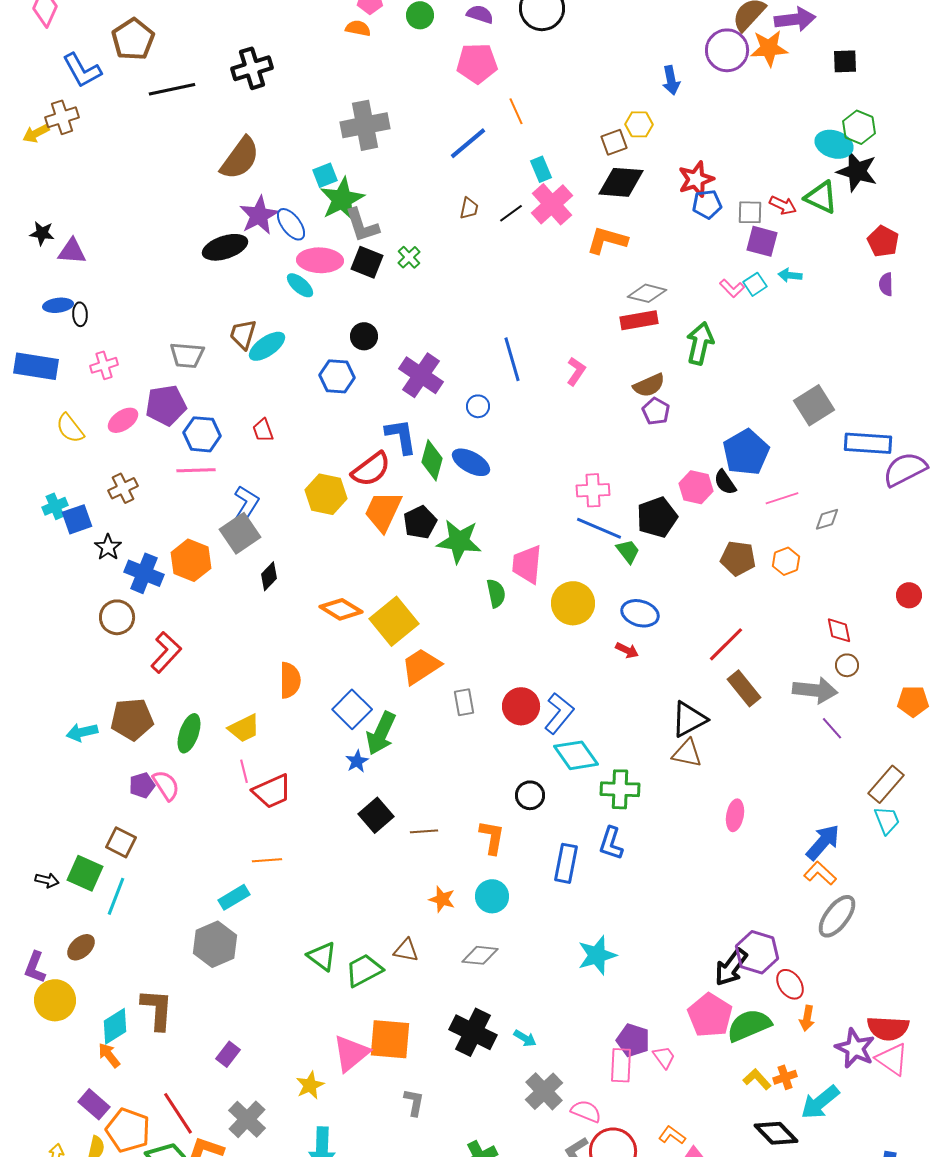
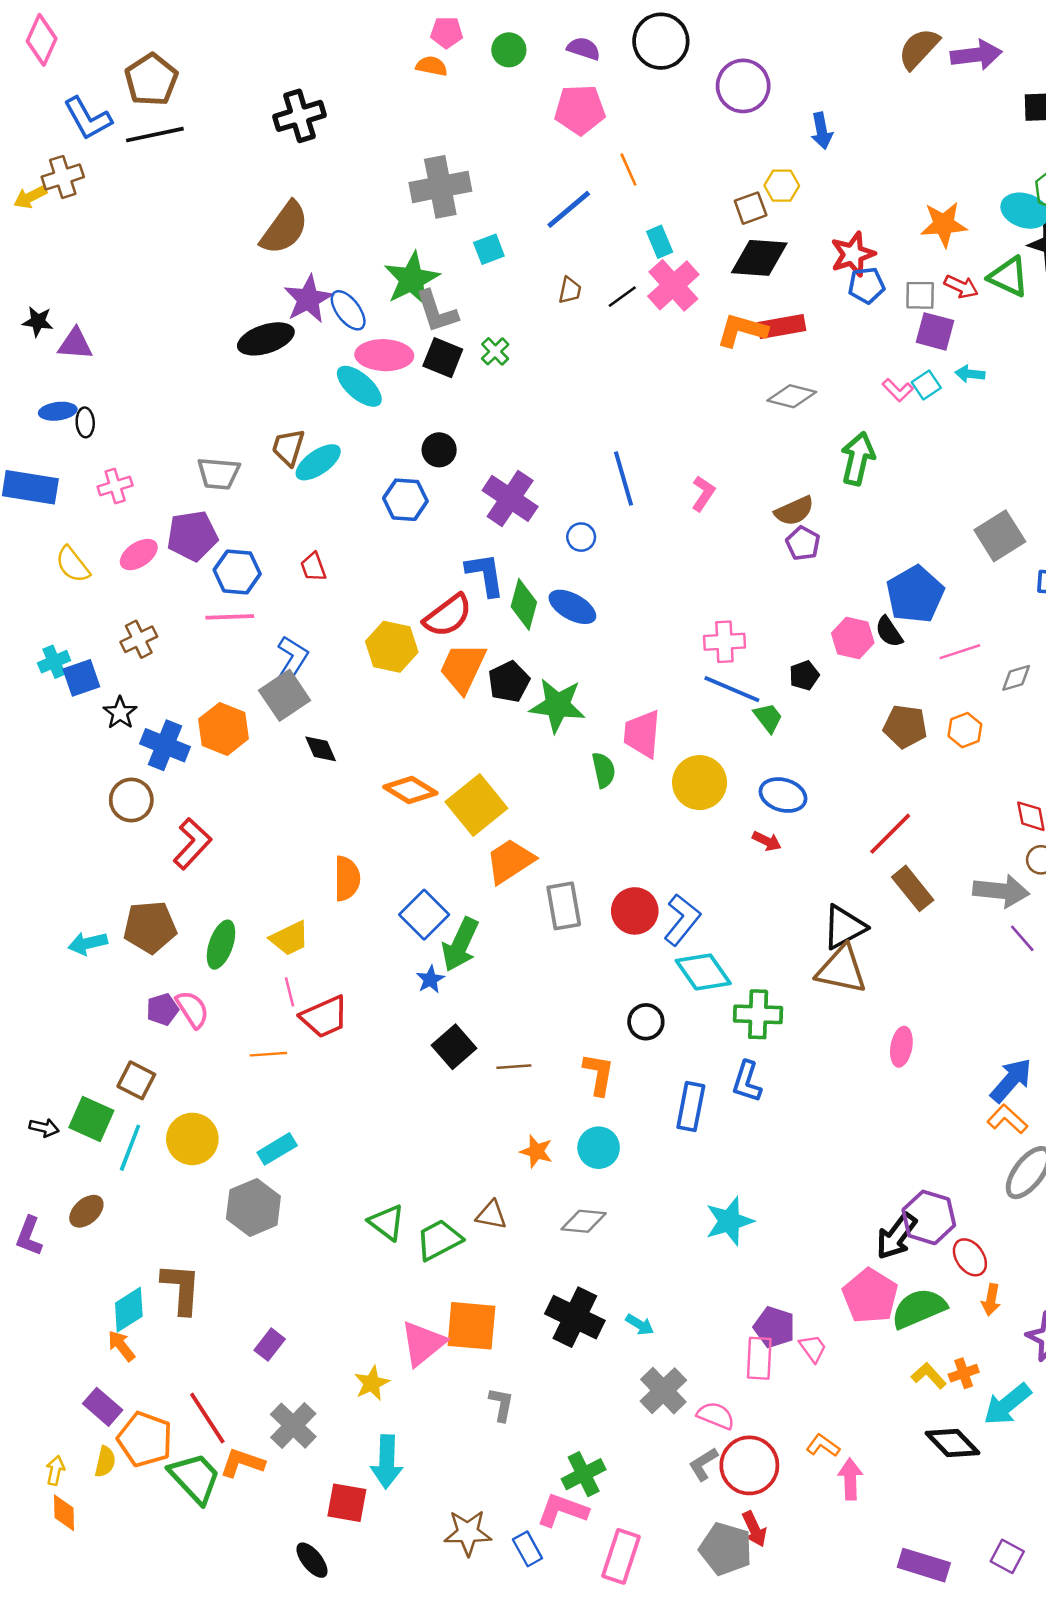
orange star: (769, 48) -> (944, 224), moved
purple circle: (727, 50) -> (743, 86), moved
black line: (172, 89) -> (155, 135), moved
cyan square: (325, 175) -> (489, 249), moved
cyan ellipse: (300, 285) -> (359, 386), size x1.4
red rectangle: (639, 320) -> (782, 326), moved
black pentagon: (657, 517) -> (804, 675), size x0.6
black diamond: (269, 576) -> (321, 749), turned -68
gray rectangle: (464, 702) -> (564, 906), size x1.4
brown triangle: (687, 753) -> (842, 969), size x1.4
orange line: (267, 860) -> (268, 1054), moved
yellow circle: (55, 1000) -> (192, 1139), moved

